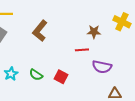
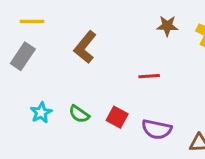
brown star: (94, 32) -> (167, 26), moved
purple semicircle: (102, 67) -> (157, 129), moved

